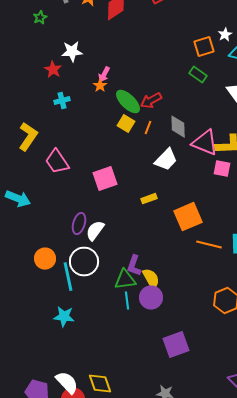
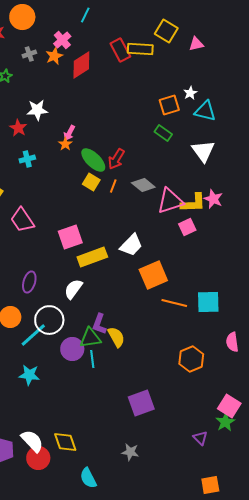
red arrow: (151, 101) -> (116, 159), turned -30
gray diamond: (178, 127) -> (143, 185), turned -50
pink triangle: (205, 143) -> (170, 201), turned -40
white trapezoid: (166, 160) -> (131, 245), moved
pink square: (222, 169) -> (187, 227), turned -36
yellow rectangle: (149, 199) -> (92, 257), moved, size x1.8
purple ellipse: (79, 224) -> (29, 282), moved
white semicircle: (95, 231) -> (73, 289), moved
cyan line: (68, 277) -> (33, 335), turned 60
purple circle: (151, 298) -> (72, 349), moved

